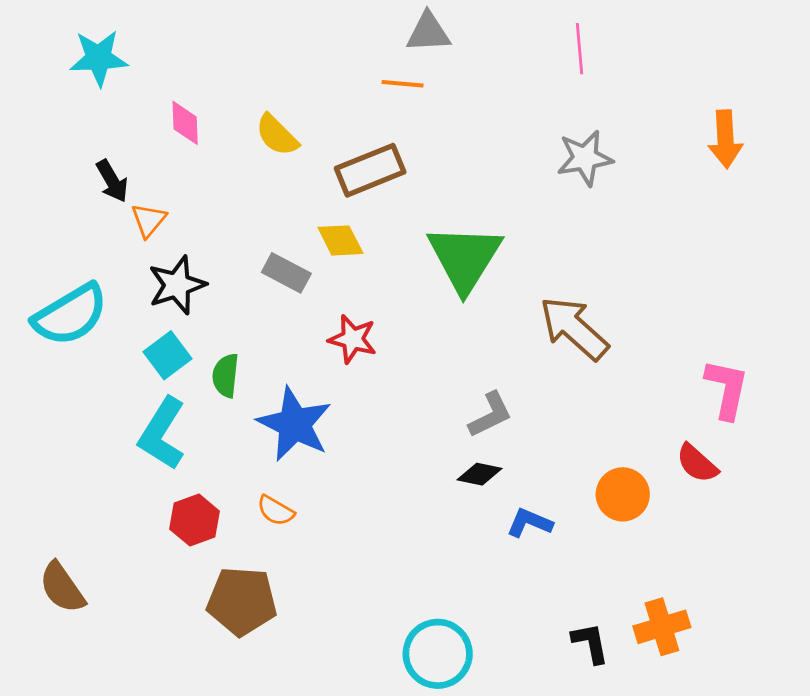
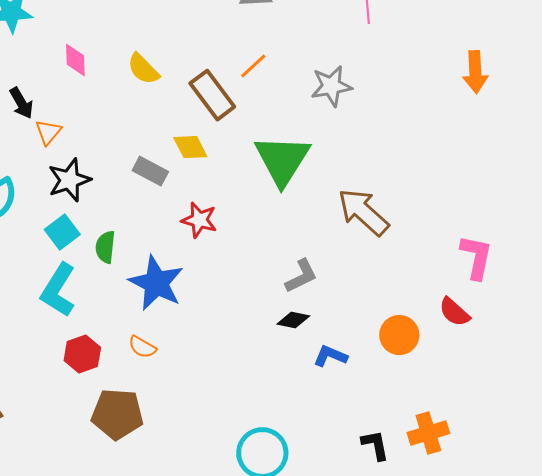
orange line: (403, 84) -> (253, 66), moved, turned -48
gray star: (585, 158) -> (331, 86), moved
brown rectangle: (370, 170) -> (212, 95), turned 75

